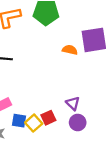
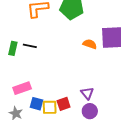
yellow square: (34, 123) -> (50, 107), turned 35

